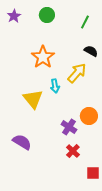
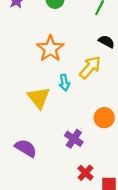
purple cross: (69, 127) -> (74, 139), moved
red cross: (73, 151) -> (85, 173), moved

